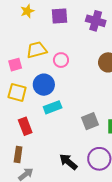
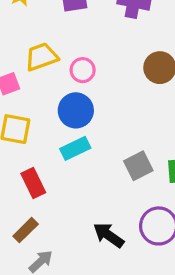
blue circle: (44, 85) -> (76, 110), moved
brown rectangle: (18, 154) -> (26, 230), turned 42

